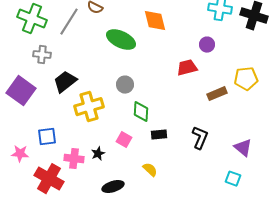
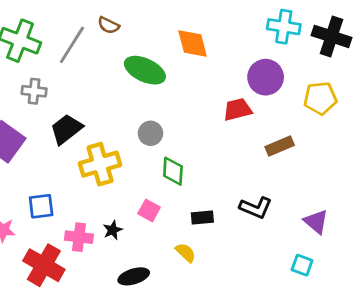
purple circle: (207, 45) -> (266, 77), size x1.6
yellow pentagon: (246, 79) -> (320, 98), moved
black rectangle: (159, 135) -> (202, 217), moved
black L-shape: (200, 138) -> (256, 208), turned 90

